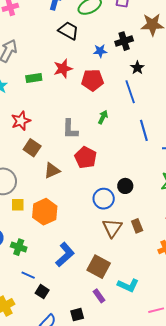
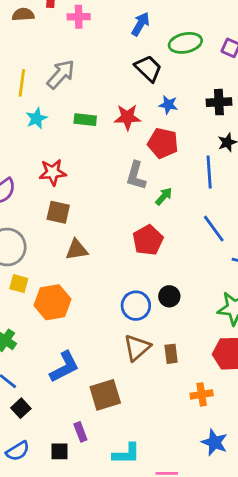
blue star: (100, 51) -> (168, 105), moved
gray L-shape: (70, 129) -> (136, 176), moved
blue line: (144, 130) -> (214, 229), turned -35
brown square: (32, 148) -> (58, 212), turned -36
red pentagon: (86, 157) -> (148, 240), moved
brown square: (99, 267) -> (105, 395), turned 30
cyan L-shape: (128, 285) -> (126, 454), moved, turned -40
purple rectangle: (99, 296) -> (80, 432), moved

